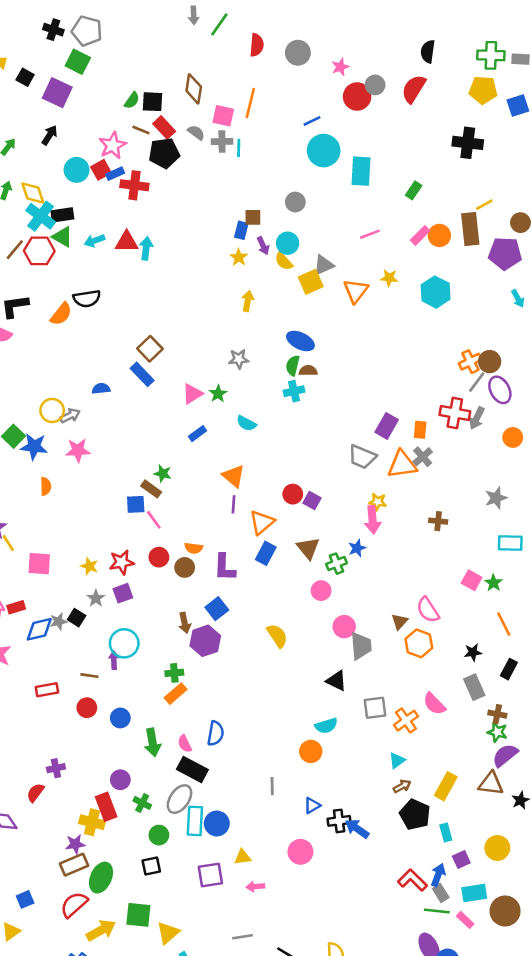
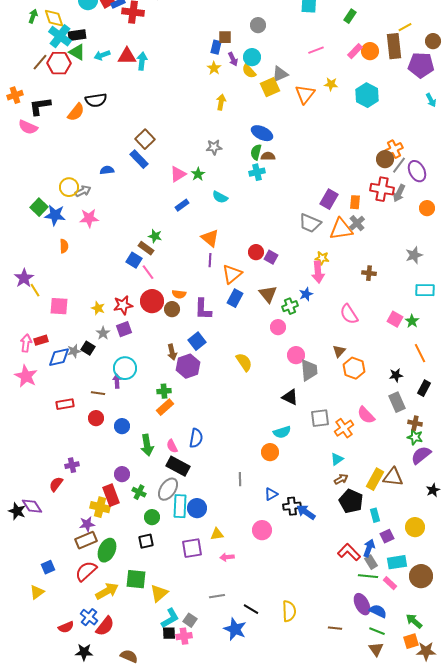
brown circle: (490, 362) -> (385, 159), moved
blue square: (136, 504) -> (134, 260), turned 35
red circle: (159, 557) -> (152, 301), size x1.5
pink semicircle: (428, 610) -> (349, 314), moved
brown triangle: (491, 784) -> (393, 477), moved

